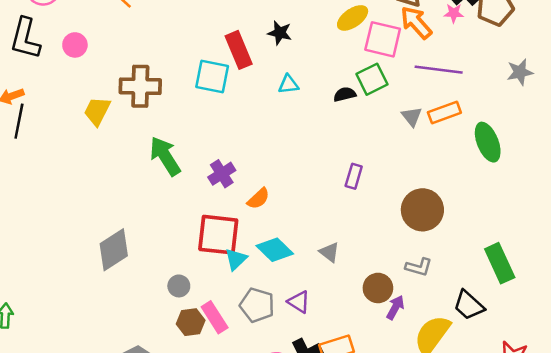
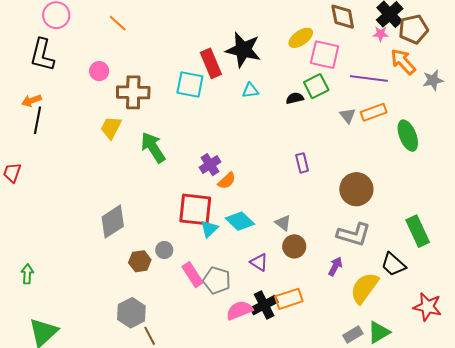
orange arrow: (416, 23) -> (403, 62), moved
black star: (280, 33) -> (243, 50), size x1.8
pink circle: (75, 45) -> (99, 71), moved
yellow trapezoid: (97, 111) -> (111, 128), moved
purple cross: (222, 174) -> (210, 165), moved
purple rectangle: (354, 176) -> (302, 163), turned -30
gray L-shape: (419, 267) -> (354, 234), size x1.6
brown circle: (378, 288) -> (294, 246), moved
gray pentagon: (257, 305) -> (217, 280), moved
brown hexagon: (191, 322) -> (140, 261), moved

